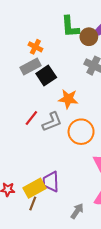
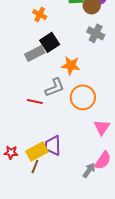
gray rectangle: (31, 67) -> (35, 53), moved
red line: (31, 118) -> (35, 101), moved, turned 63
gray arrow: (77, 211) -> (89, 170), moved

